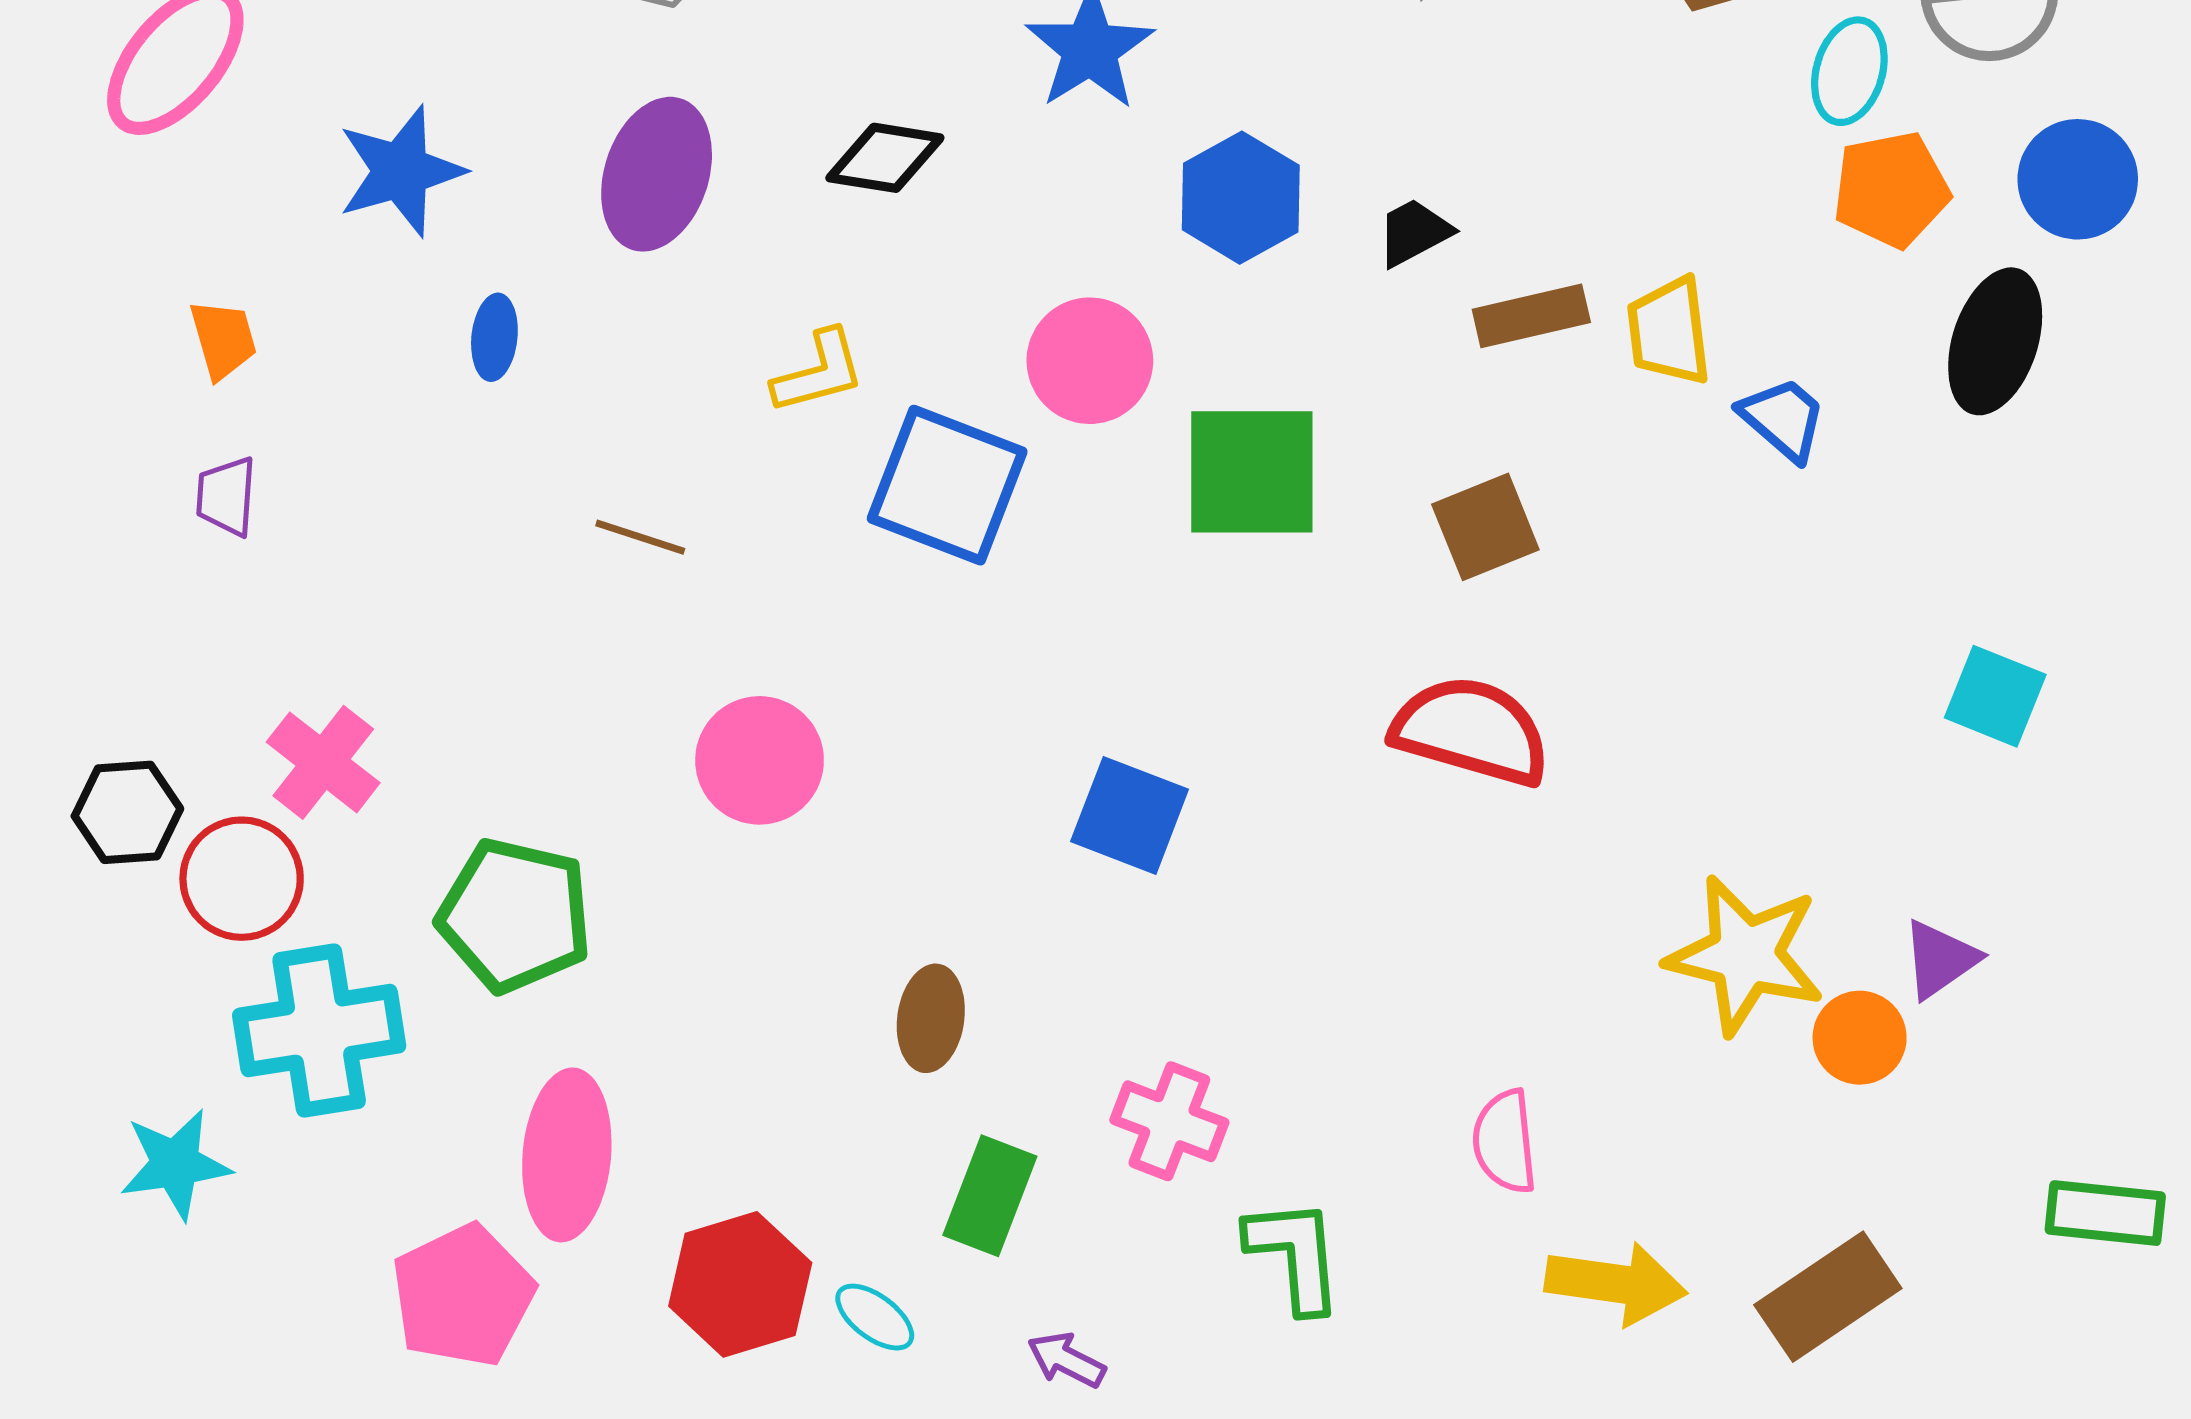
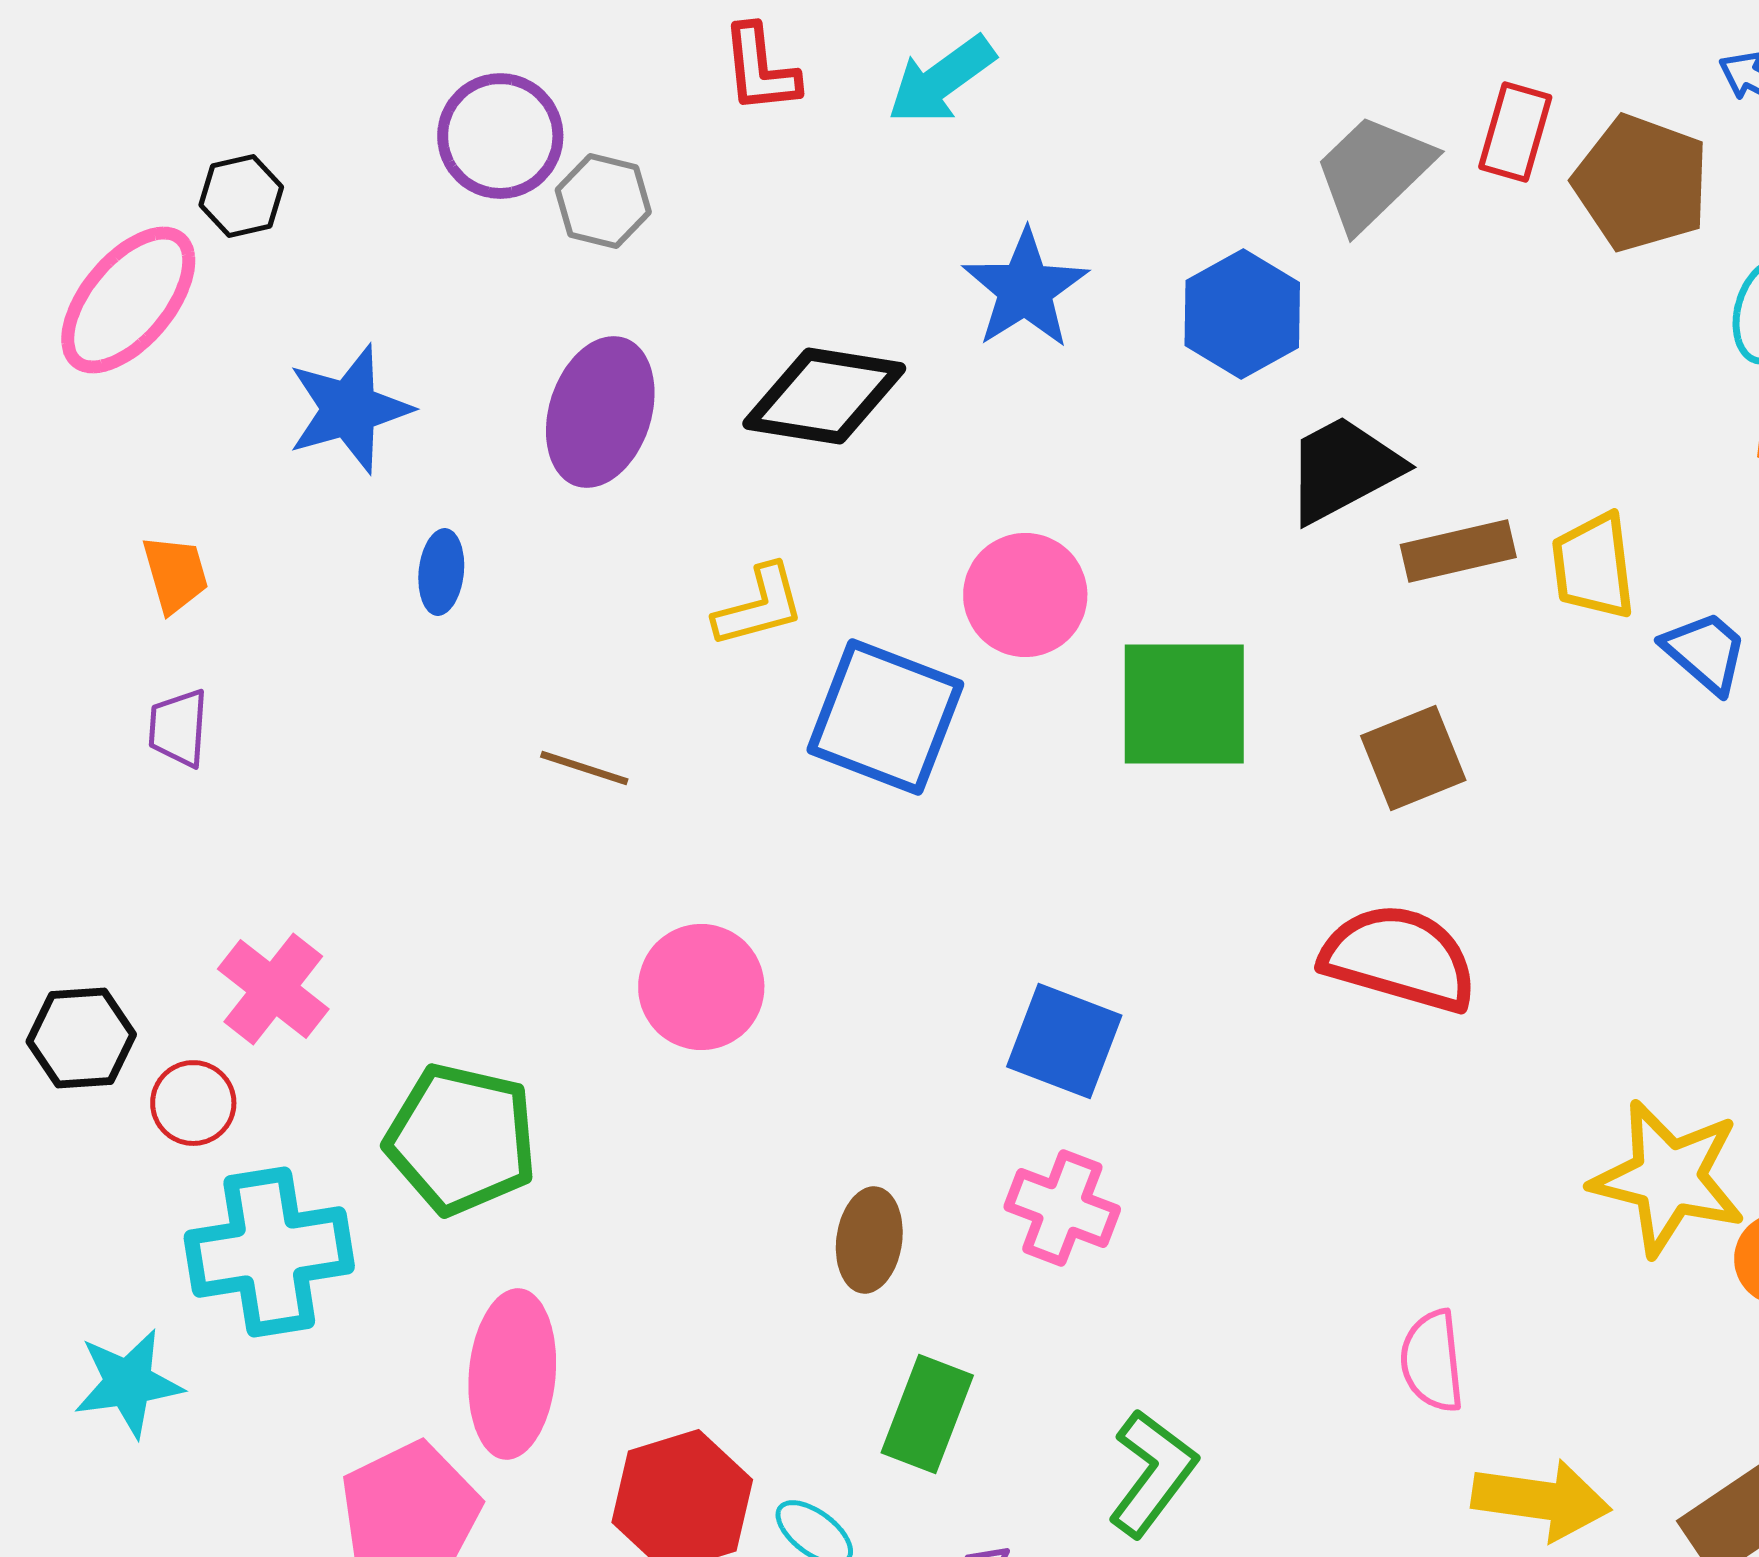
black diamond: (885, 158) -> (824, 396), size x1.4
blue hexagon: (1241, 198) -> (1242, 314), moved
black trapezoid: (1414, 232) -> (1343, 469), size x1.6
red circle: (242, 879) -> (193, 1103), size x0.7
pink cross: (1169, 1121) -> (1062, 1208), moved
green L-shape: (1295, 1255) -> (1152, 1473), moved, turned 42

